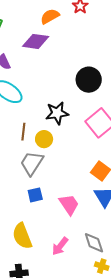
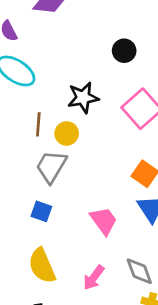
black circle: (89, 80) -> (124, 51), size x0.7
blue square: (35, 195) -> (41, 211), moved, turned 35

